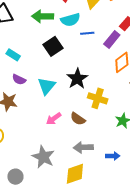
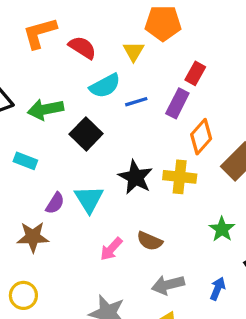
green arrow: (43, 16) -> (45, 109), moved
purple semicircle: (19, 80) -> (55, 203), moved, turned -72
yellow cross: (98, 98) -> (180, 177), moved
blue arrow: (113, 156) -> (218, 289), turned -56

